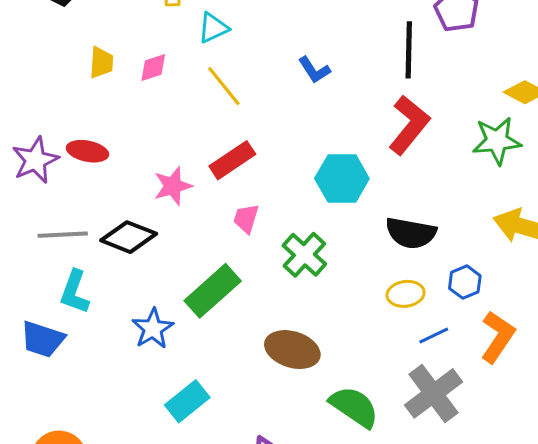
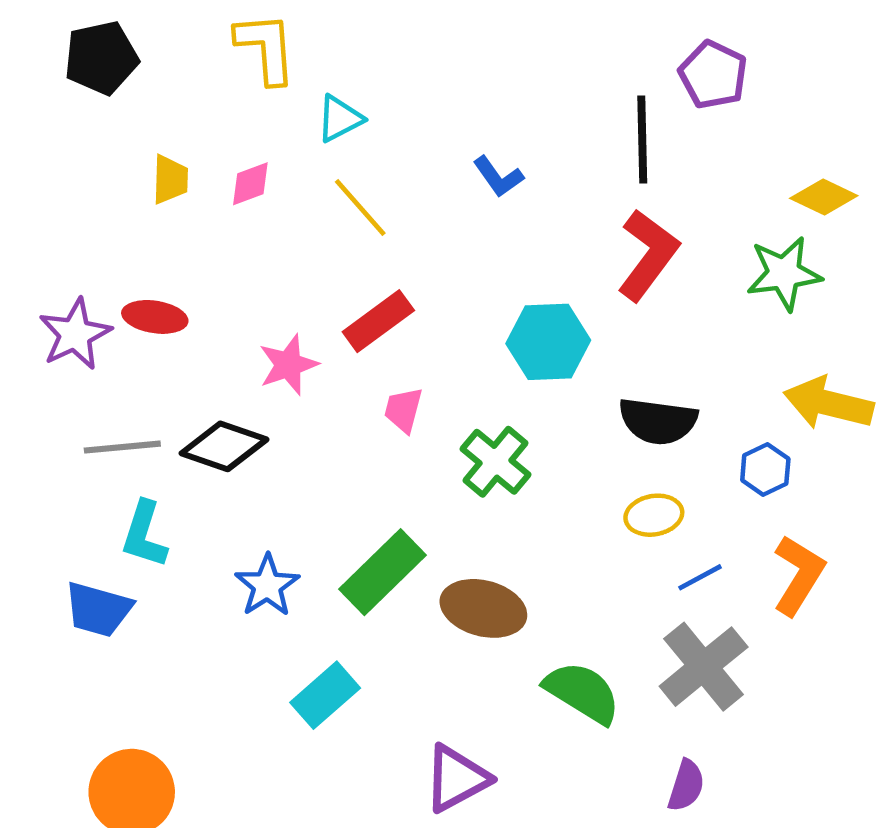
blue hexagon: (465, 282) -> (765, 470), moved
green rectangle: (213, 291) -> (382, 572), moved

